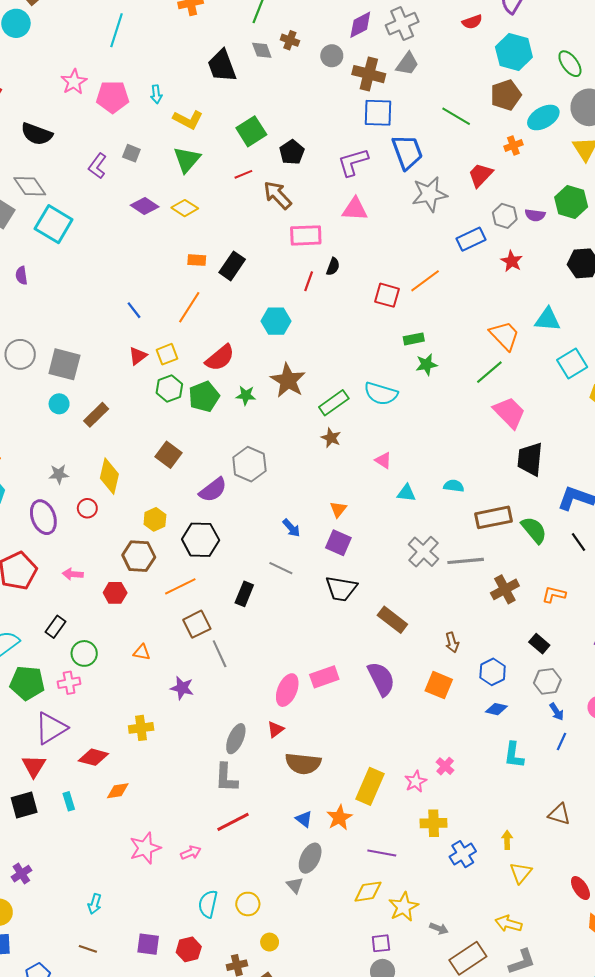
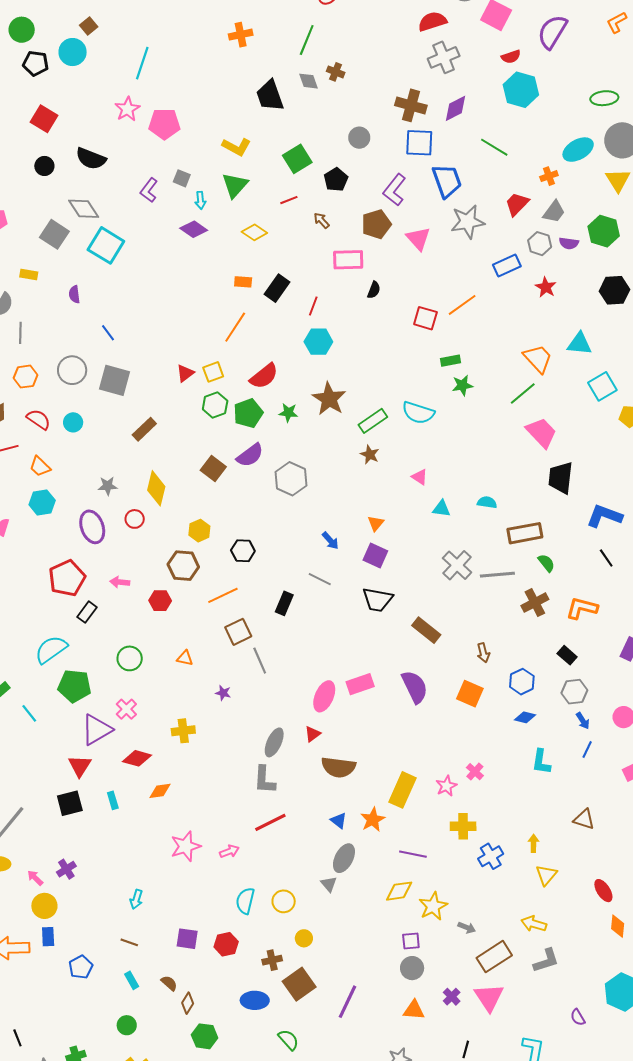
purple diamond: (360, 25) -> (456, 108), moved
cyan line: (117, 30) -> (142, 63), moved
cyan hexagon: (514, 52) -> (521, 90), moved
gray circle: (332, 56) -> (359, 138), moved
gray trapezoid: (407, 64) -> (554, 212), moved
green ellipse: (570, 64) -> (604, 98), turned -60
cyan arrow: (156, 94) -> (200, 200), moved
brown pentagon: (506, 95) -> (376, 224), moved
purple L-shape: (353, 162) -> (394, 190), turned -36
brown arrow: (277, 195) -> (322, 221), size x0.6
yellow diamond: (185, 208) -> (254, 232), moved
pink triangle: (355, 209) -> (418, 239), moved, turned 44
red line: (309, 281) -> (313, 306), moved
blue line: (134, 310) -> (108, 333), moved
cyan circle: (59, 404) -> (73, 422), moved
purple semicircle: (213, 490) -> (250, 455), moved
green semicircle: (534, 530) -> (546, 563), moved, size x0.7
black hexagon: (201, 540) -> (243, 551), size x0.7
orange L-shape: (554, 595) -> (582, 608), size x1.4
black rectangle: (56, 627) -> (87, 612), moved
pink cross: (69, 683) -> (126, 709), moved, turned -35
purple star: (182, 688) -> (223, 693), size x0.7

